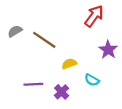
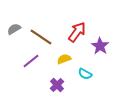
red arrow: (94, 16) -> (77, 32), moved
purple line: (33, 84) -> (31, 61), moved, turned -36

